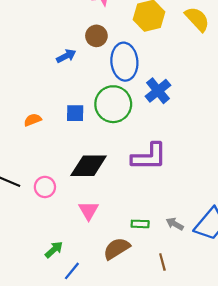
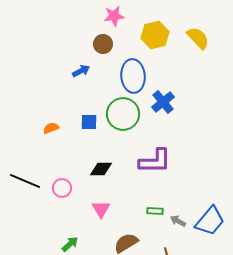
brown circle: (96, 36) -> (103, 44), moved
black diamond: (89, 166) -> (101, 169), size x0.7
green rectangle: (140, 224) -> (155, 211), moved

